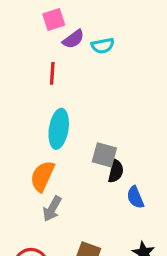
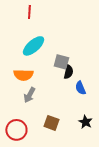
cyan ellipse: (59, 129) -> (33, 46), turned 40
orange semicircle: (42, 176) -> (23, 75), turned -114

